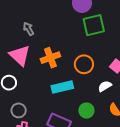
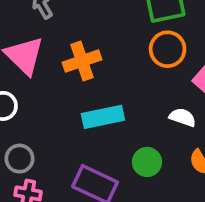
orange circle: (84, 64) -> (168, 49), moved
white semicircle: (105, 86) -> (183, 117), turned 48

